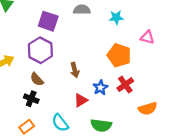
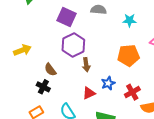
purple hexagon: (40, 50) -> (73, 45), moved
orange pentagon: (119, 55) -> (128, 55), turned -30
red cross: (125, 85) -> (132, 92), moved

